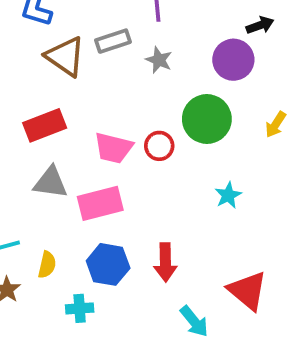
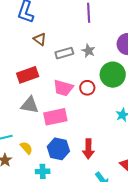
gray rectangle: (113, 41) -> (64, 53), moved
brown triangle: (65, 56) -> (40, 39), size x0.6
gray star: (159, 60) -> (88, 51), moved
yellow semicircle: (47, 265) -> (26, 148), turned -56

